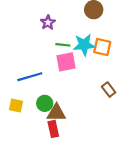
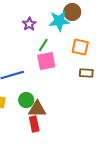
green line: (63, 45) -> (43, 45), turned -64
cyan star: (84, 45) -> (59, 21), moved
brown rectangle: (109, 90) -> (86, 73), moved, turned -48

